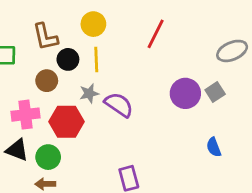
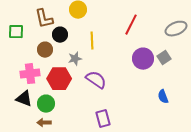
red line: (156, 34) -> (131, 25), moved
yellow line: (96, 59) -> (92, 41), moved
purple semicircle: (119, 105) -> (96, 80), moved

